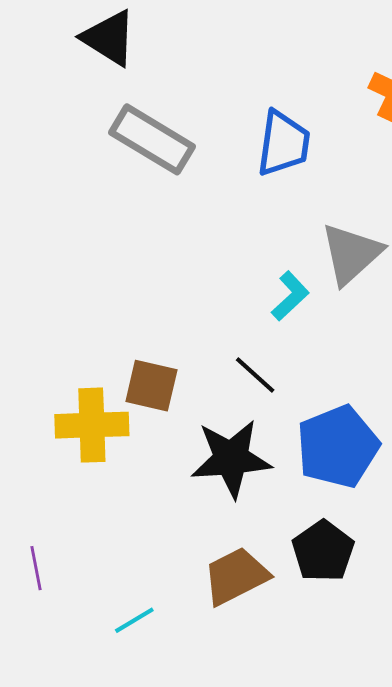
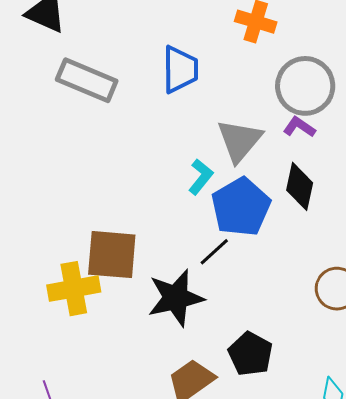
black line: (255, 375) -> (214, 252), moved, turned -76
brown square: (151, 386) -> (112, 255), size x1.4
blue pentagon: (338, 447) -> (241, 207), moved

